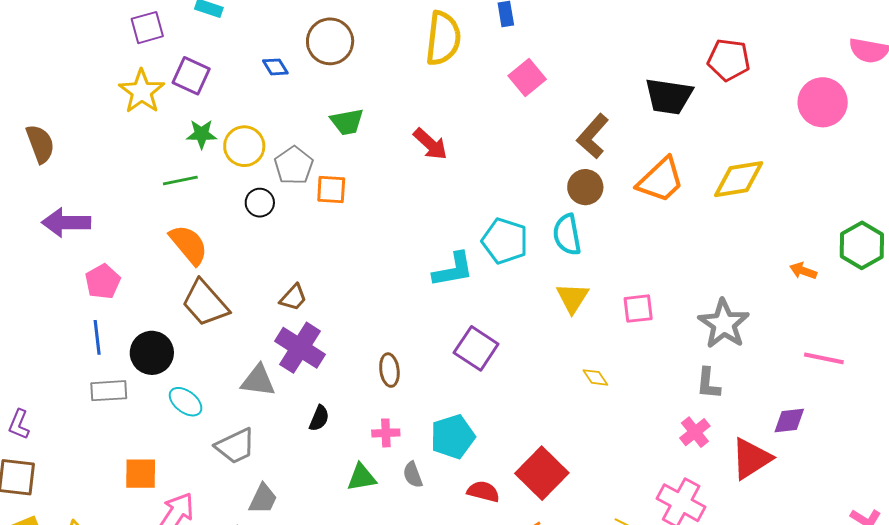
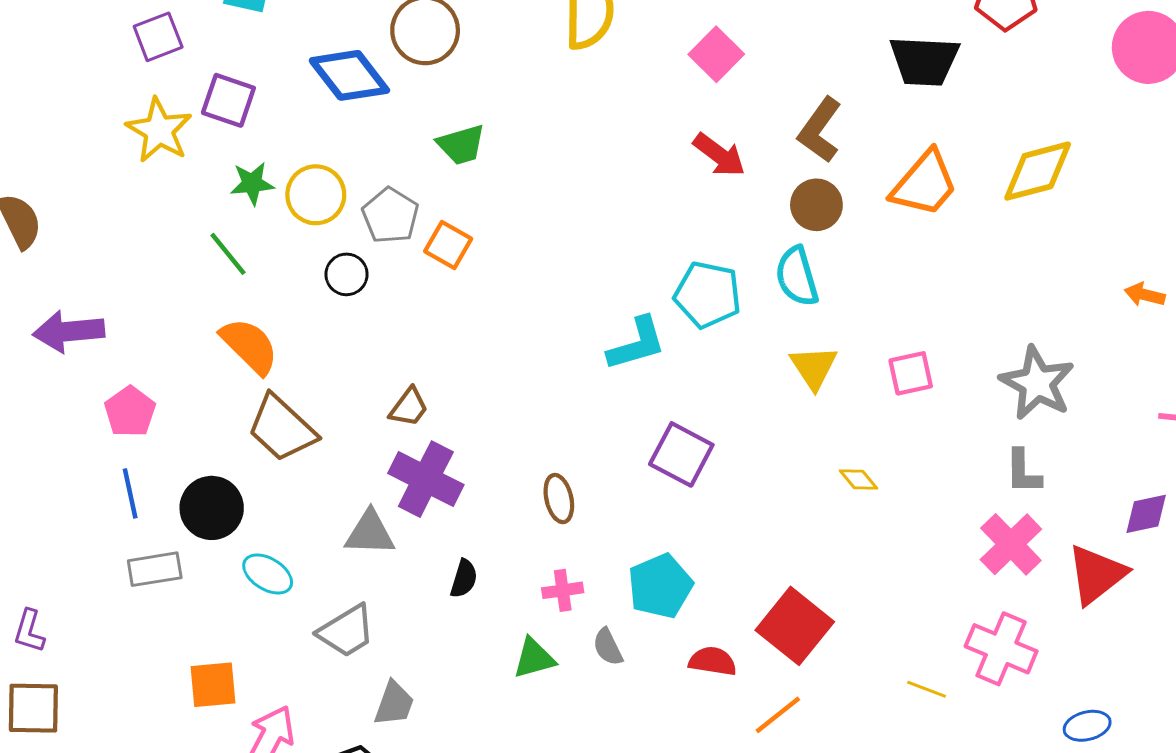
blue diamond: (275, 67) -> (349, 75), size x2.0
red arrow: (430, 144) -> (719, 155), moved
green line: (180, 181) -> (228, 254), turned 68
orange square: (331, 189) -> (448, 245), turned 32
pink cross: (695, 432) -> (1011, 544), size x1.4

